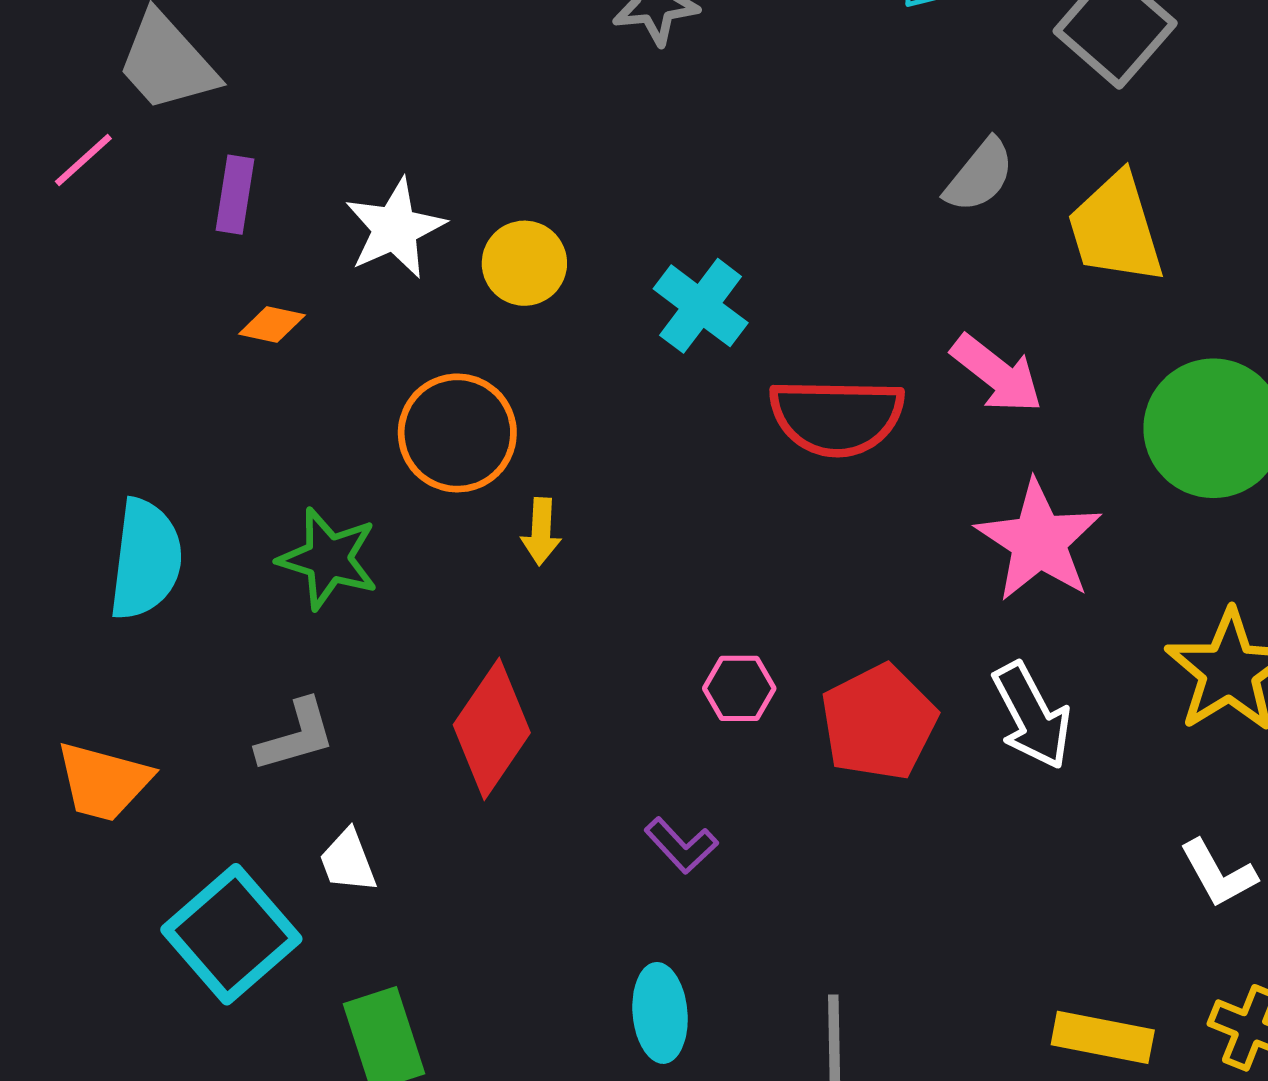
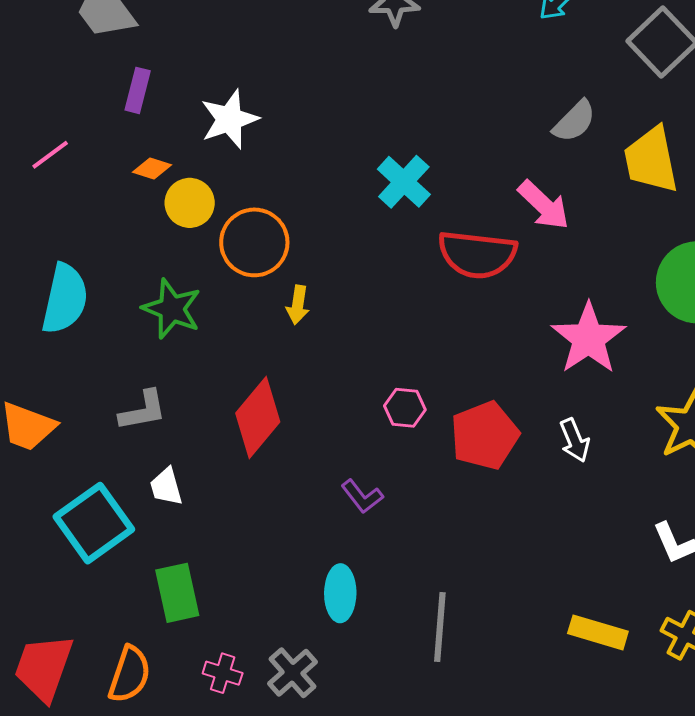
pink line: (83, 160) -> (50, 155), moved
yellow circle: (524, 263) -> (190, 203), moved
pink arrow: (997, 374) -> (544, 205), moved
white arrow: (1032, 716) -> (575, 440), size x0.7

